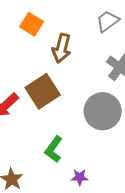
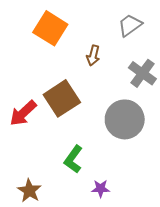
orange square: (32, 24) -> (50, 28), size x1.4
brown arrow: (62, 48) -> (93, 56), moved, size x0.7

